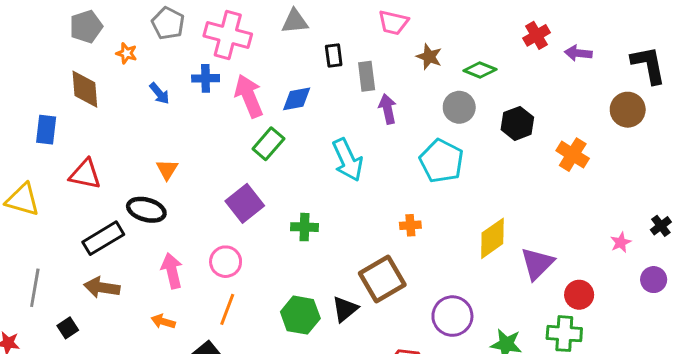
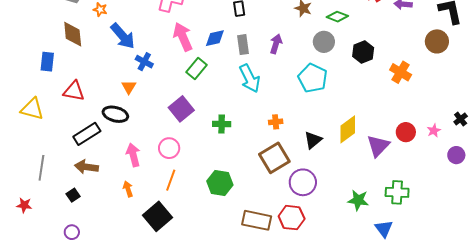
gray rectangle: (367, 76) -> (243, 45), moved
blue cross: (206, 78) -> (144, 62), moved, turned 30
blue arrow: (159, 93) -> (123, 36), size x1.8
purple arrow: (388, 109) -> (276, 44), turned 30
orange cross: (410, 225) -> (276, 122), moved
red circle: (579, 295) -> (406, 132), moved
black triangle: (345, 309) -> (313, 140), moved
purple circle: (452, 316) -> (303, 182), moved
orange arrow: (163, 322) -> (128, 189), turned 56
black square: (68, 328) -> (73, 195), moved

